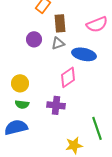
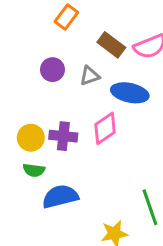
brown rectangle: (60, 23) -> (111, 45), moved, turned -48
purple cross: (56, 105) -> (63, 136), moved
blue semicircle: (16, 127) -> (60, 196), moved

